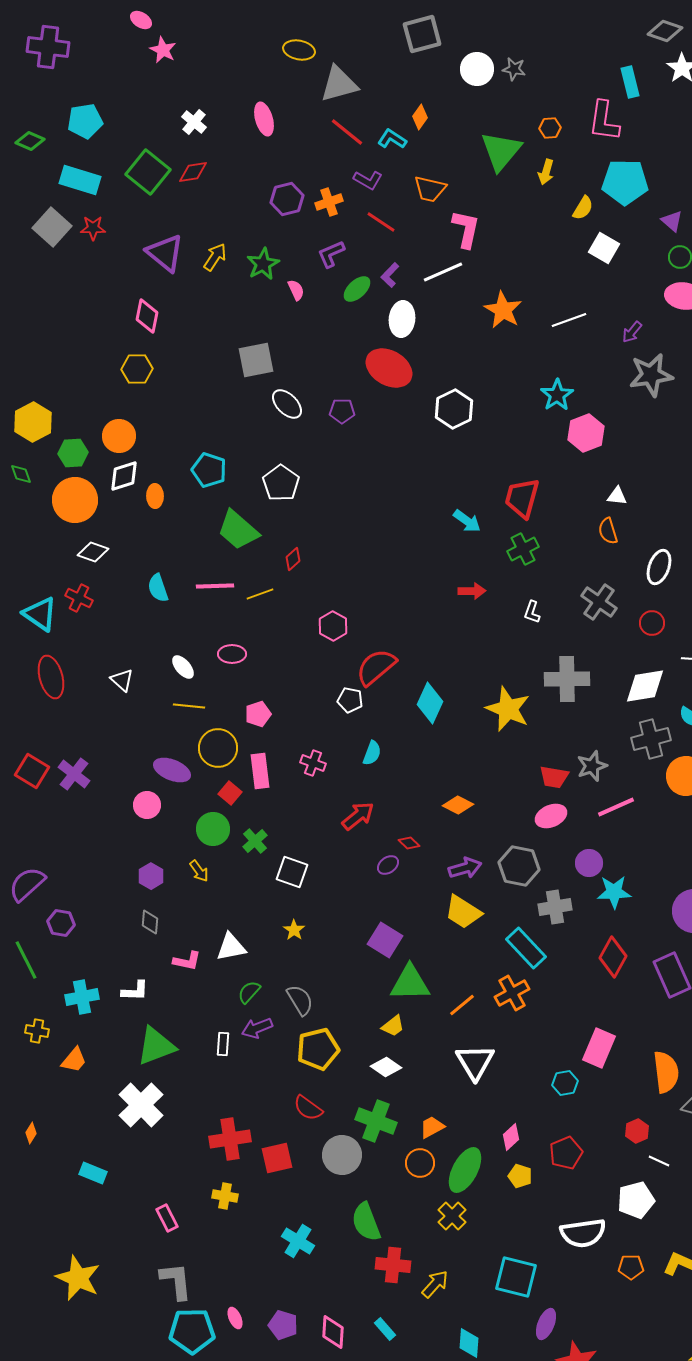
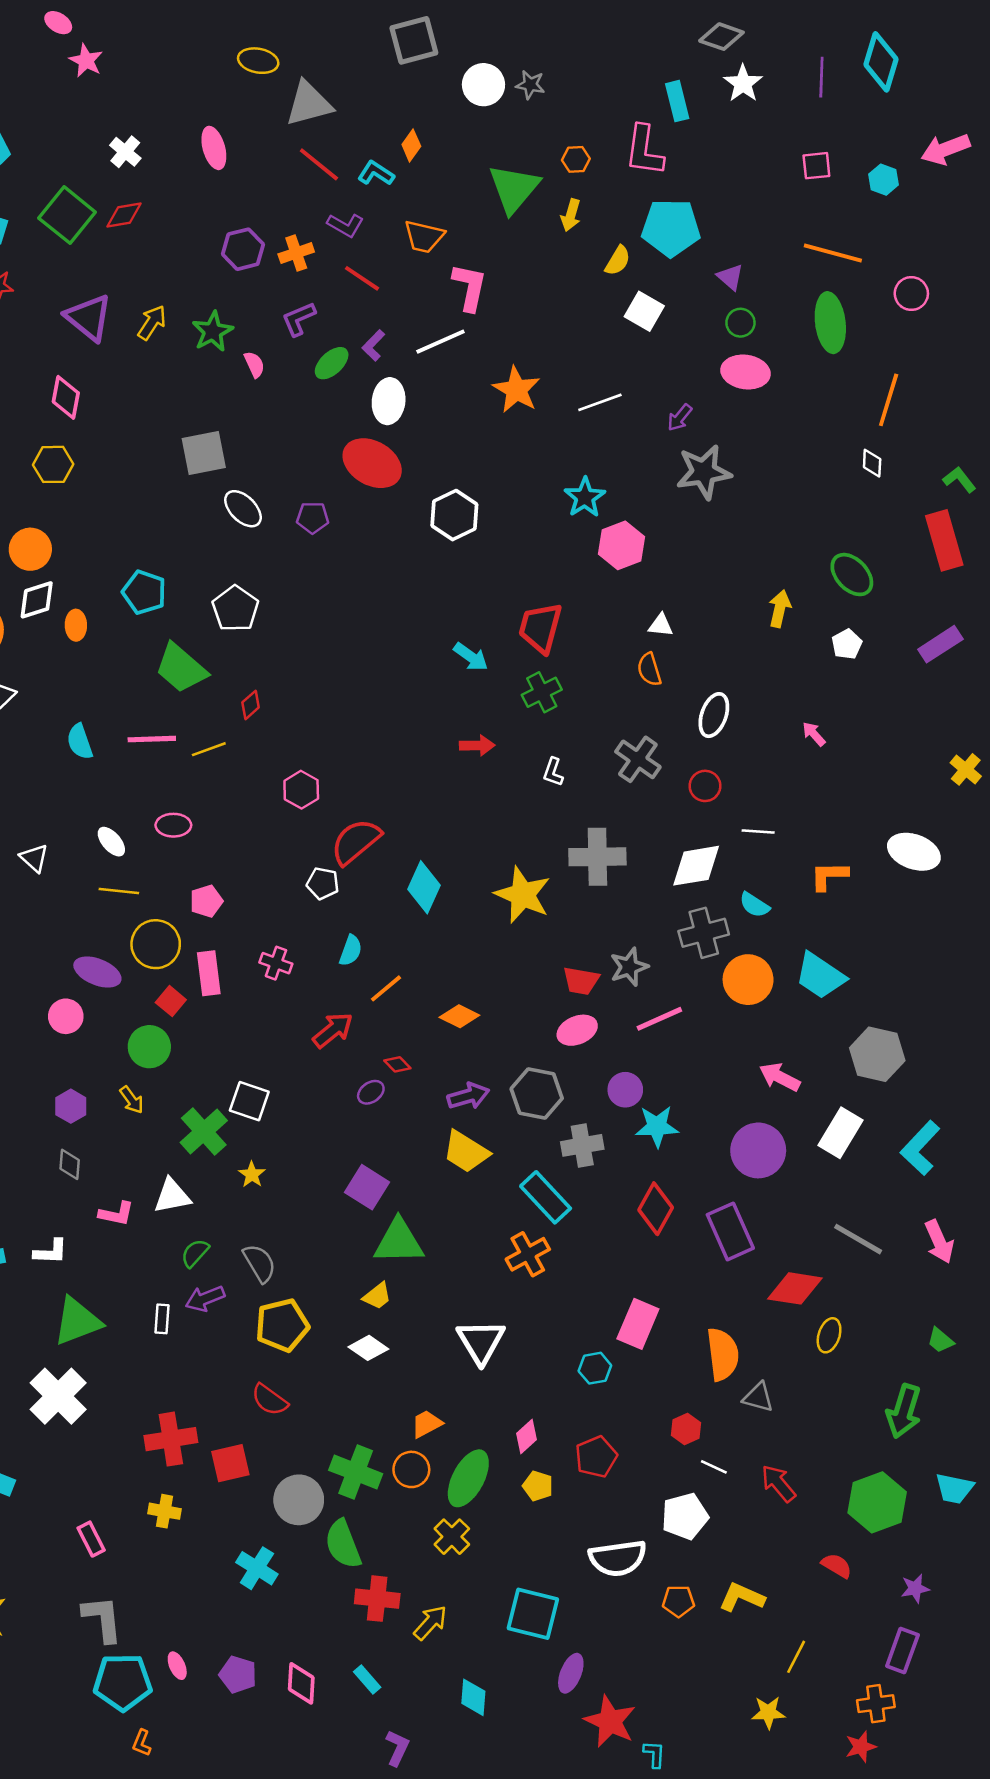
green cross: (255, 841) -> (204, 1131), moved, size x1.5
orange line: (462, 1005) -> (386, 988), moved
green cross: (376, 1121) -> (356, 1472), moved
gray circle: (342, 1155) -> (299, 1500), moved

